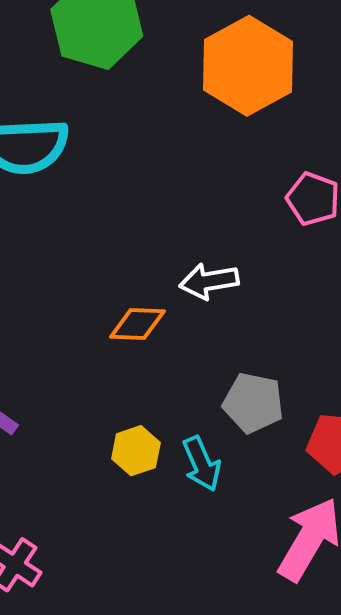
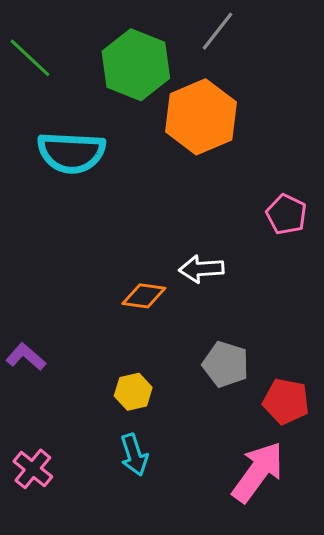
orange hexagon: (248, 66) -> (201, 117), moved
cyan arrow: (202, 464) -> (134, 455), moved

